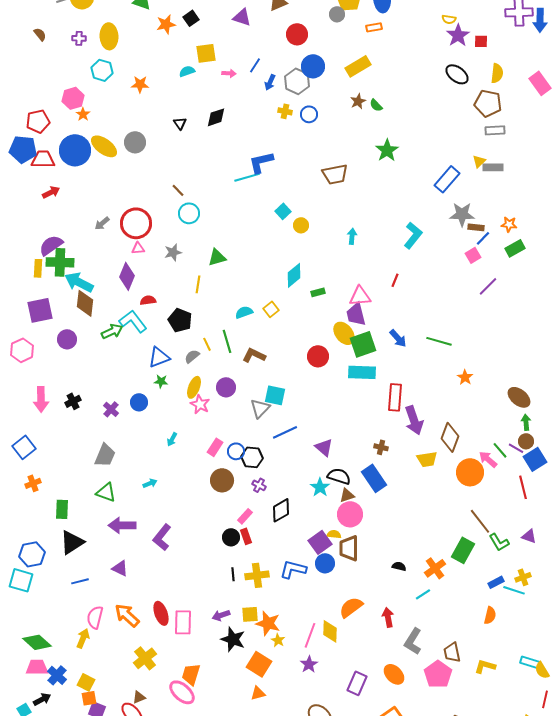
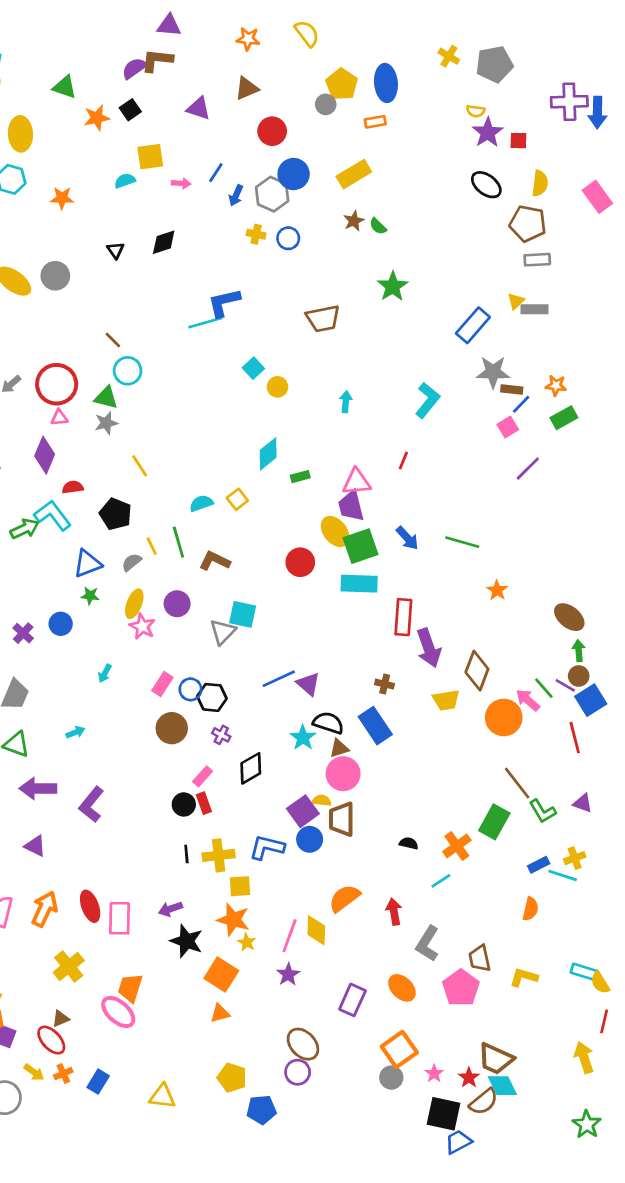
green triangle: (217, 257) -> (106, 398), moved, turned 30
yellow line: (198, 284) -> (140, 466), turned -42
blue line: (285, 432) -> (279, 679), moved
yellow square: (250, 614) -> (240, 886), moved
orange arrow: (127, 615) -> (45, 909), turned 72

